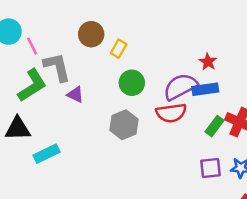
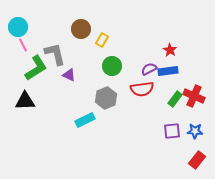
pink line: (32, 46) -> (23, 45), moved
purple semicircle: (180, 87) -> (149, 69), size x0.6
cyan rectangle: (47, 154) -> (85, 120), moved

